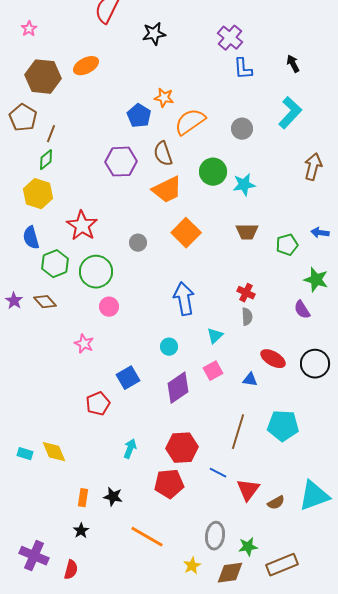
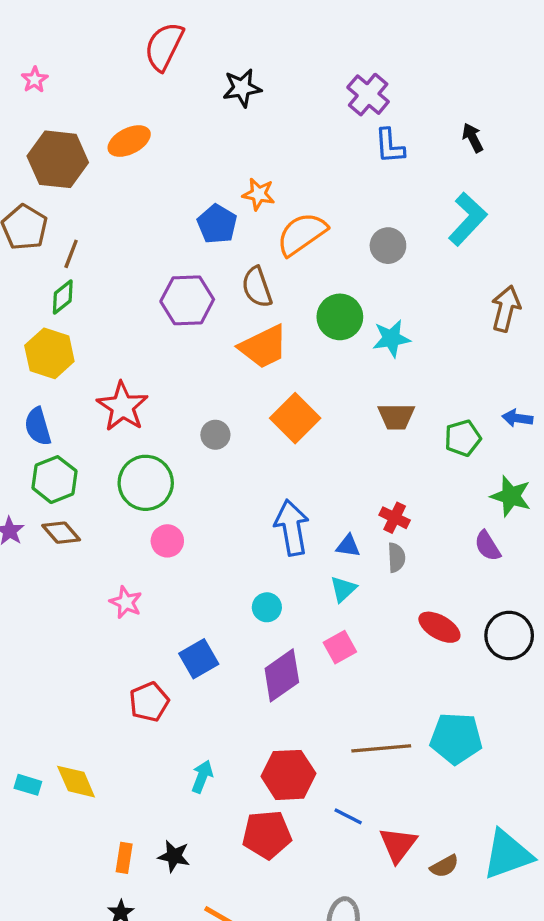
green hexagon: (55, 264) -> (54, 480), moved
blue triangle: (250, 380) -> (348, 546), moved
brown line: (238, 432) -> (381, 748), turned 68

